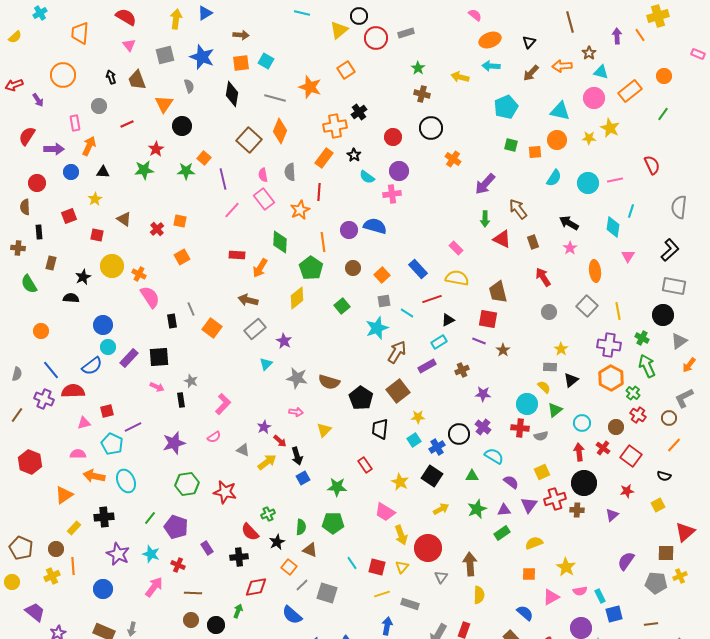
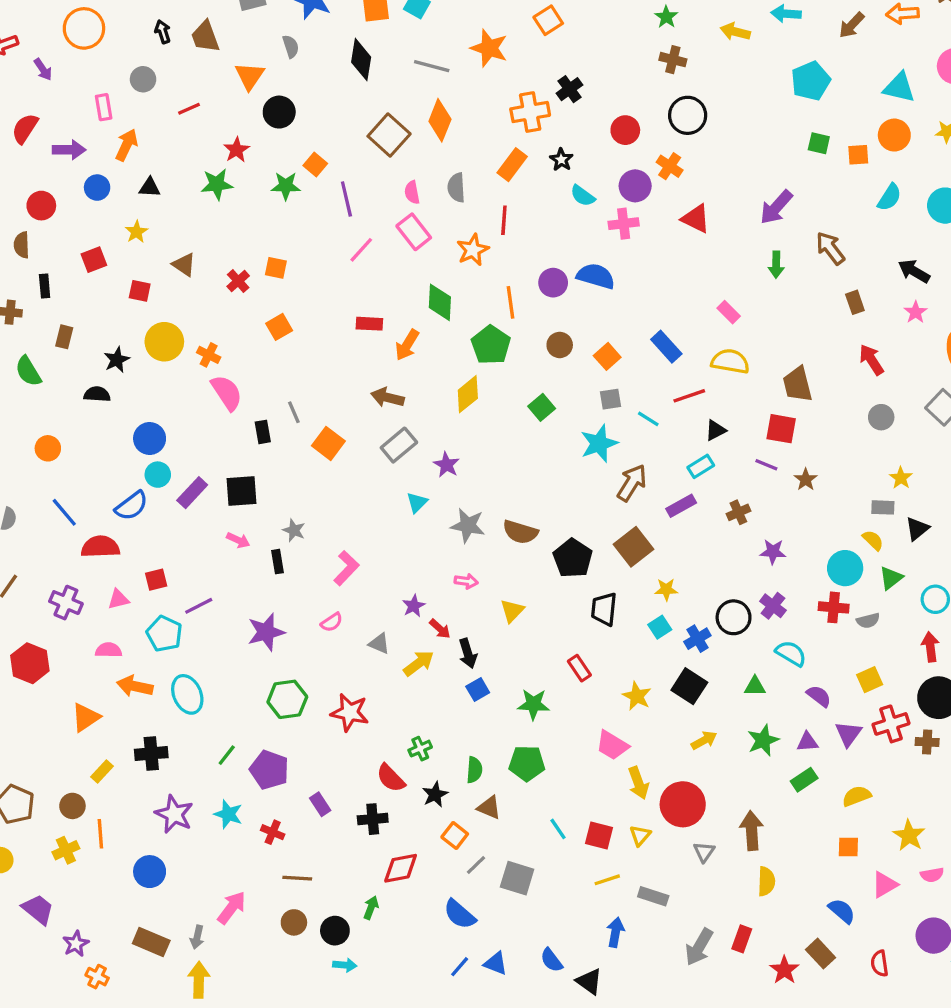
orange cross: (453, 159) -> (670, 166), moved
red triangle: (502, 239) -> (696, 219), moved
purple cross: (44, 399) -> (66, 603), moved
pink arrow: (154, 587) -> (232, 908), moved

